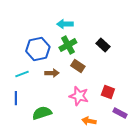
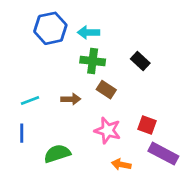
green cross: (68, 45) -> (93, 61), turned 36
blue hexagon: (38, 49) -> (50, 28), moved
purple rectangle: (120, 113) -> (163, 154), size x1.5

